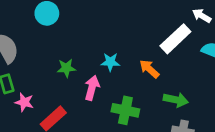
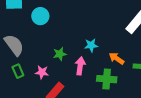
orange arrow: (149, 69) -> (117, 58), moved
pink star: (24, 102) -> (42, 72), moved

